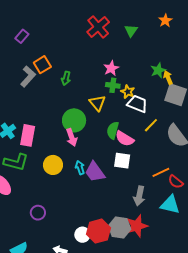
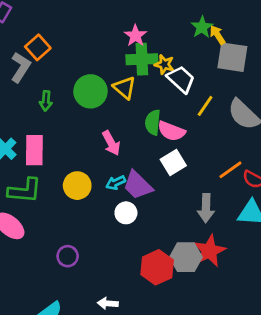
green arrow: (66, 78) -> (46, 101), moved
green cross: (113, 85) -> (142, 59), size x1.5
white trapezoid: (137, 104) -> (181, 79), turned 30
green circle: (74, 120) -> (90, 91), moved
pink arrow: (72, 137) -> (111, 143), moved
white square: (122, 161) -> (173, 163), turned -30
cyan arrow: (80, 168) -> (116, 183), turned -88
white circle: (82, 235) -> (126, 213), moved

